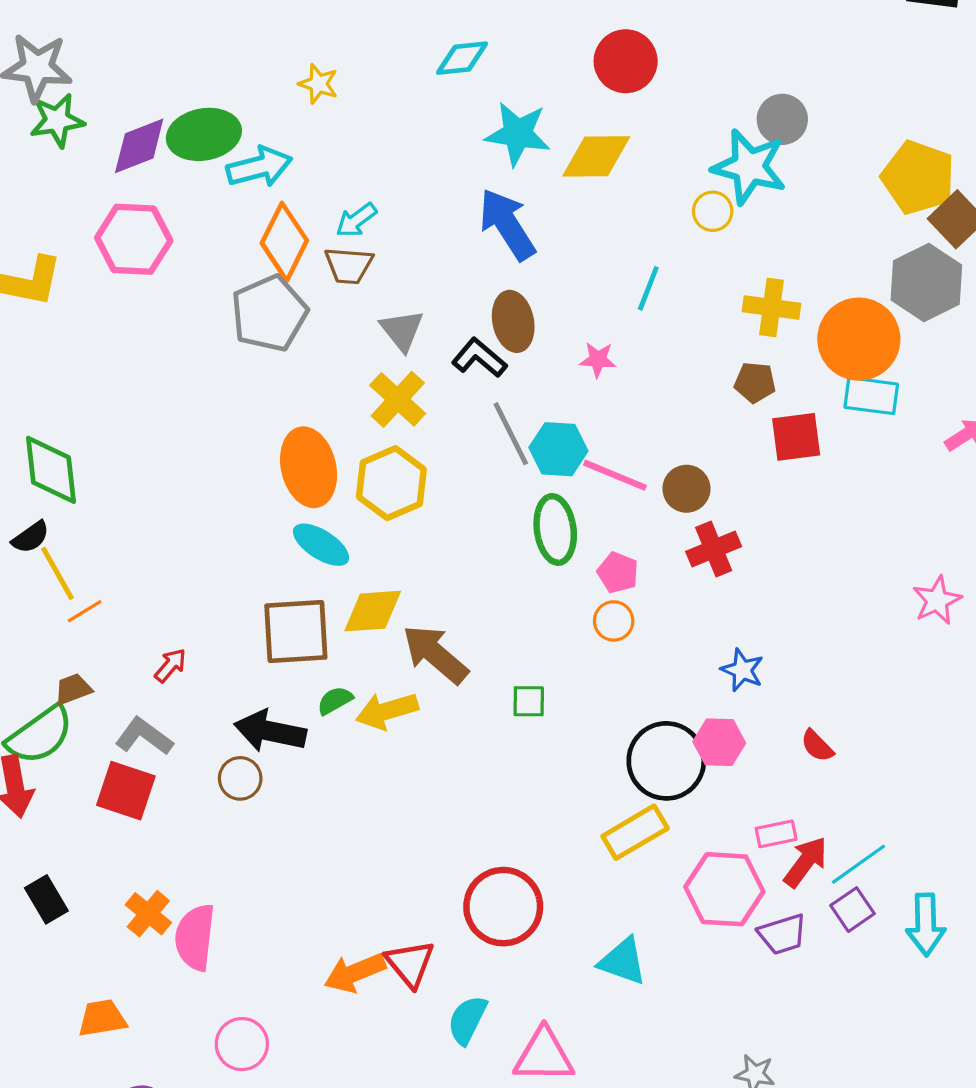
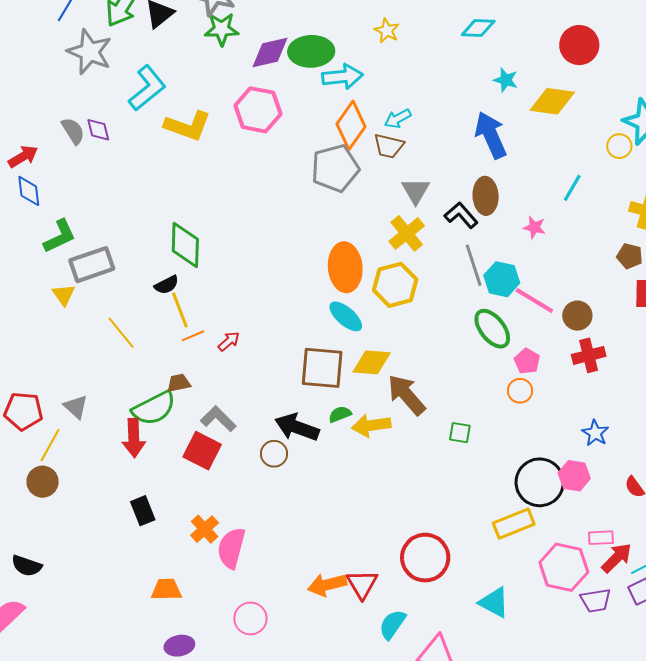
cyan star: (518, 134) -> (506, 80), size x0.6
green ellipse: (555, 529) -> (492, 329), turned -39
red arrow: (170, 665) -> (229, 341), moved

